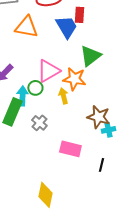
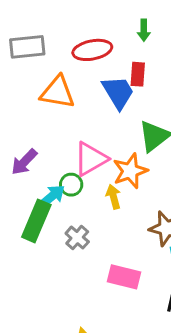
orange star: (74, 79) -> (130, 171), turned -30
cyan arrow: (22, 96) -> (51, 197), turned 48

